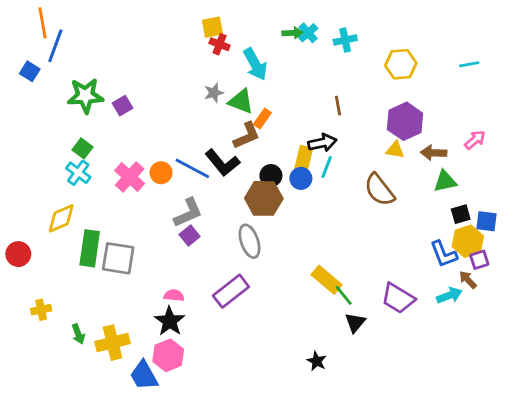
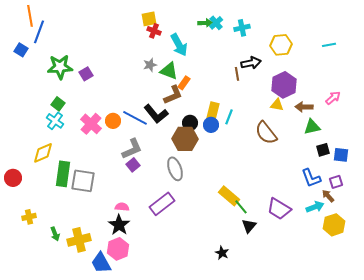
black arrow: (322, 143) -> (251, 63), moved
yellow hexagon: (468, 241) -> (334, 225), moved

